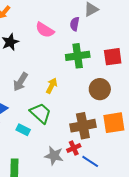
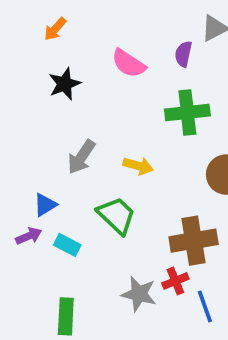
yellow arrow: (52, 86) -> (138, 166), turned 77
cyan rectangle: (23, 130) -> (67, 245), moved
blue line: (90, 161) -> (205, 306), turned 36

